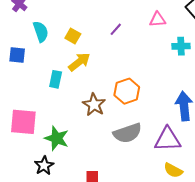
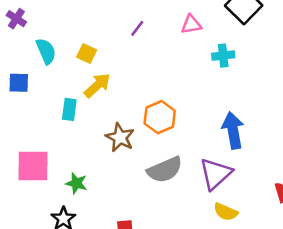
purple line: (116, 29) -> (137, 28), moved
green star: (57, 138) -> (76, 183), size x0.7
purple triangle: (168, 139) -> (216, 174), turned -36

